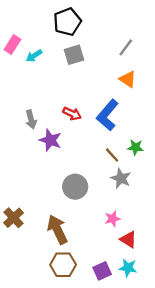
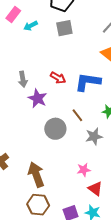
blue L-shape: (107, 115) -> (88, 82), turned 52
brown line: (112, 155) -> (77, 115), moved
gray star: (121, 178) -> (94, 136), turned 30
gray circle: (75, 187) -> (55, 129), moved

